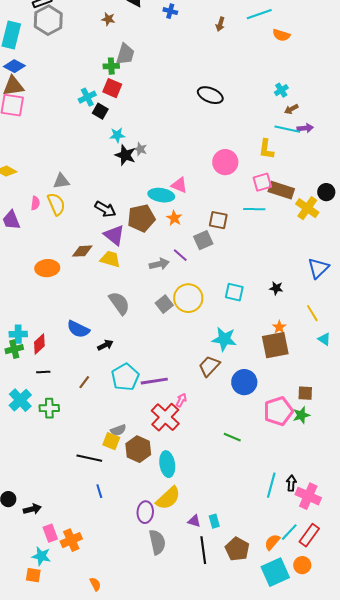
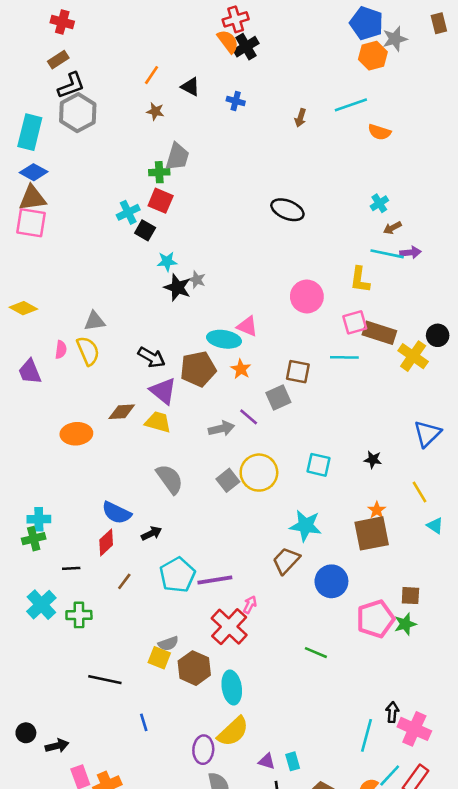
red diamond: (39, 344) -> (106, 542), moved
black line: (89, 458) -> (105, 680), moved
cyan line: (271, 485) -> (366, 735), moved

